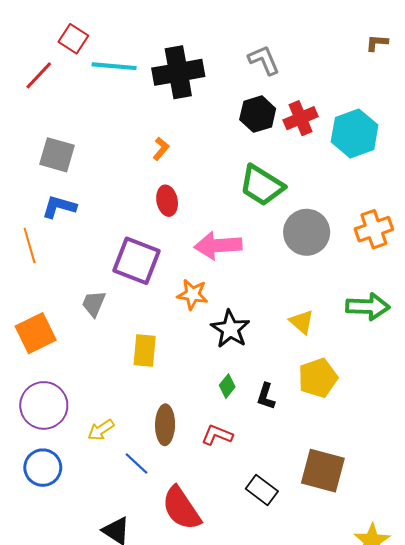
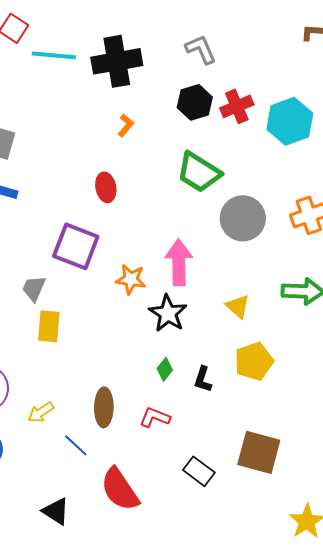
orange L-shape: (161, 149) -> (126, 125), moved
pink arrow: (218, 246) -> (179, 262), moved, turned 93
yellow rectangle: (145, 350) -> (49, 326), moved

